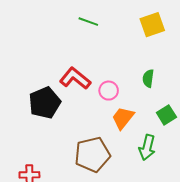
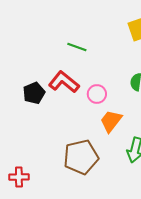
green line: (88, 22) -> (77, 47), moved
black pentagon: (45, 103) -> (34, 93), moved, size x0.7

